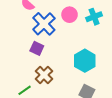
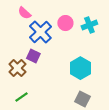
brown cross: (44, 75) -> (17, 68), moved

